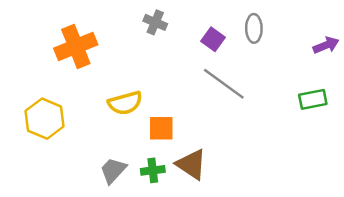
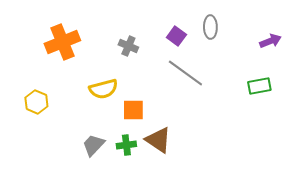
gray cross: (155, 22) -> (128, 46), moved
yellow hexagon: (45, 119) -> (36, 102), size x0.7

